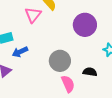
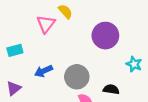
blue arrow: (20, 52) -> (44, 71), moved

